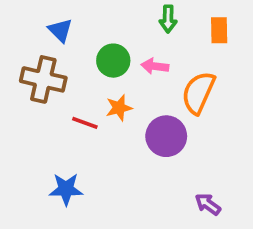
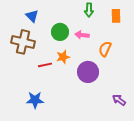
orange semicircle: (198, 93) -> (105, 49), size x0.7
red line: (85, 123) -> (45, 65), turned -32
purple arrow: (208, 204) -> (119, 100), moved

